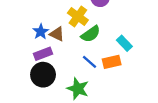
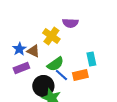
green semicircle: (91, 34) -> (55, 64), moved
cyan rectangle: (124, 43) -> (91, 59), turned 32
black circle: (43, 75) -> (43, 86), moved

